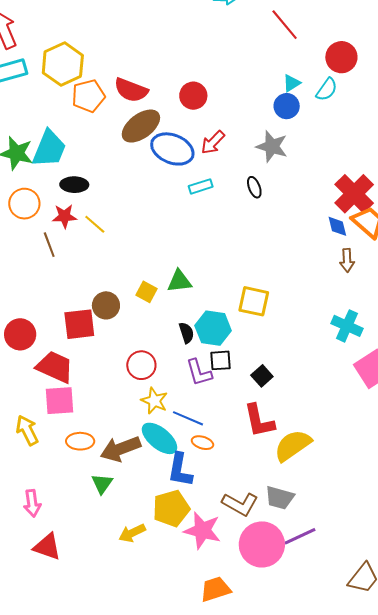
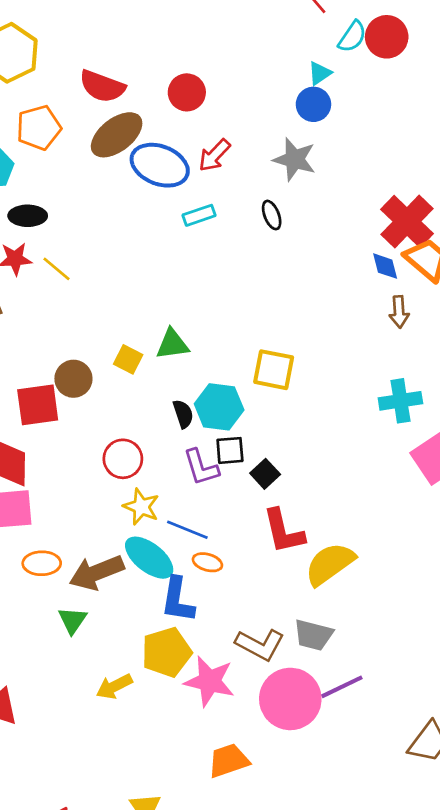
cyan semicircle: (327, 89) -> (352, 37), moved
orange pentagon: (88, 96) -> (39, 128), moved
cyan cross: (347, 326) -> (400, 401), turned -32
black square: (262, 376) -> (265, 474), moved

